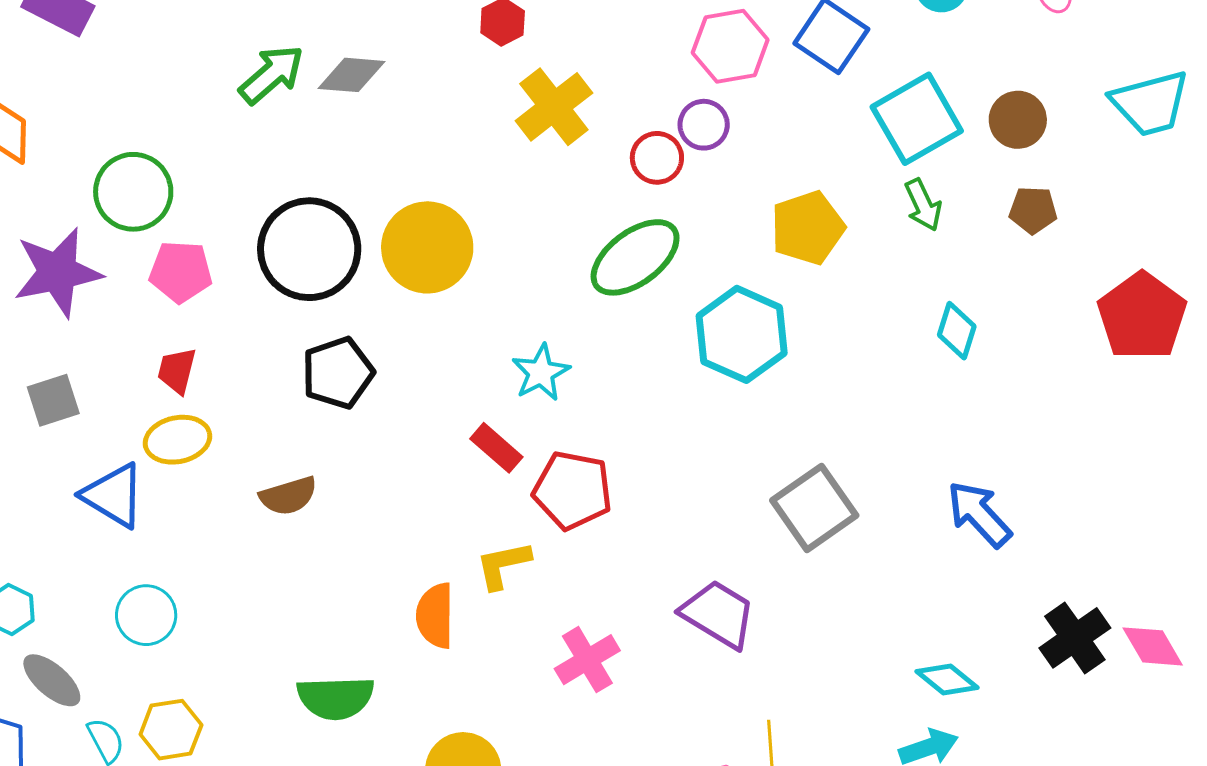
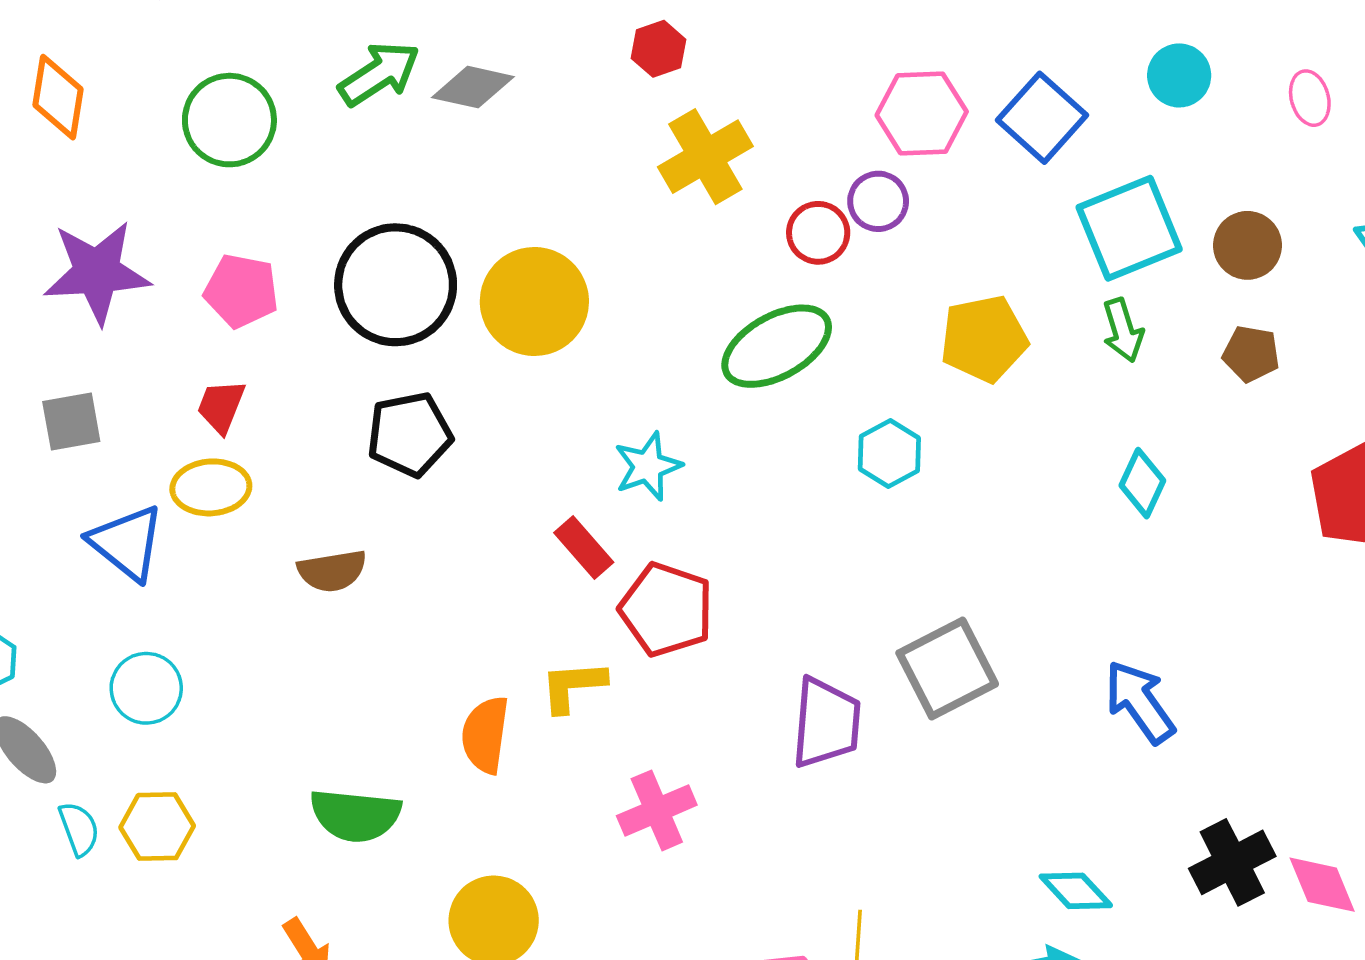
green circle: (133, 192) -> (229, 120), moved
cyan hexagon: (742, 334) -> (889, 453), size x0.6
purple trapezoid: (718, 614) -> (826, 723), moved, turned 56

